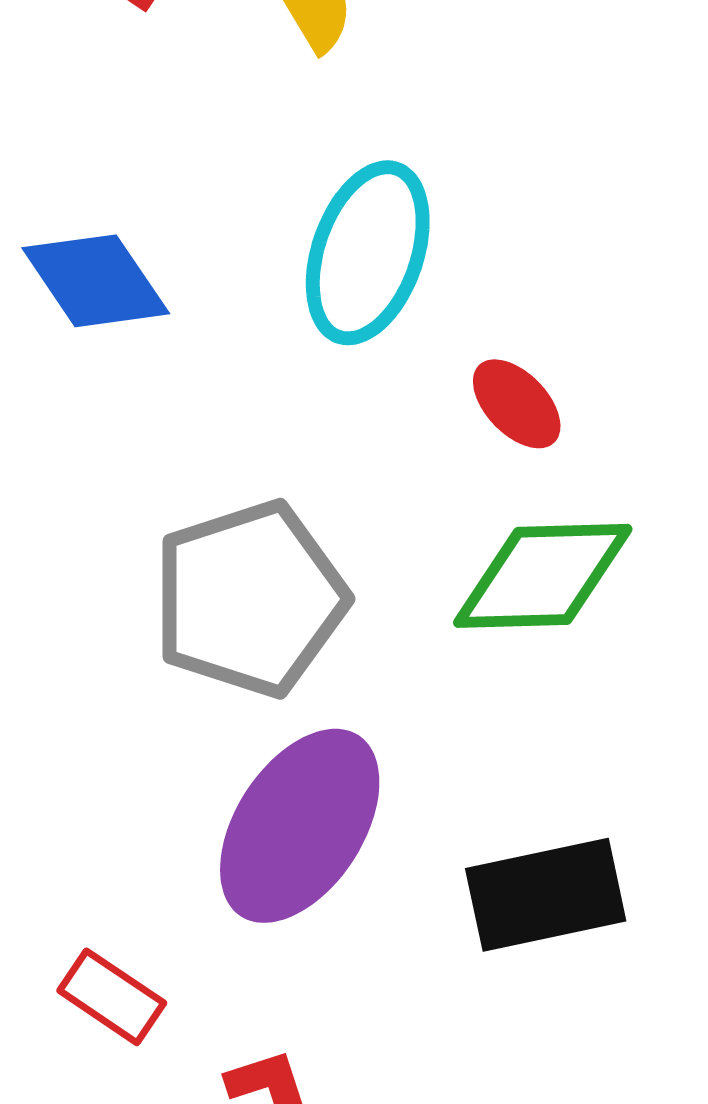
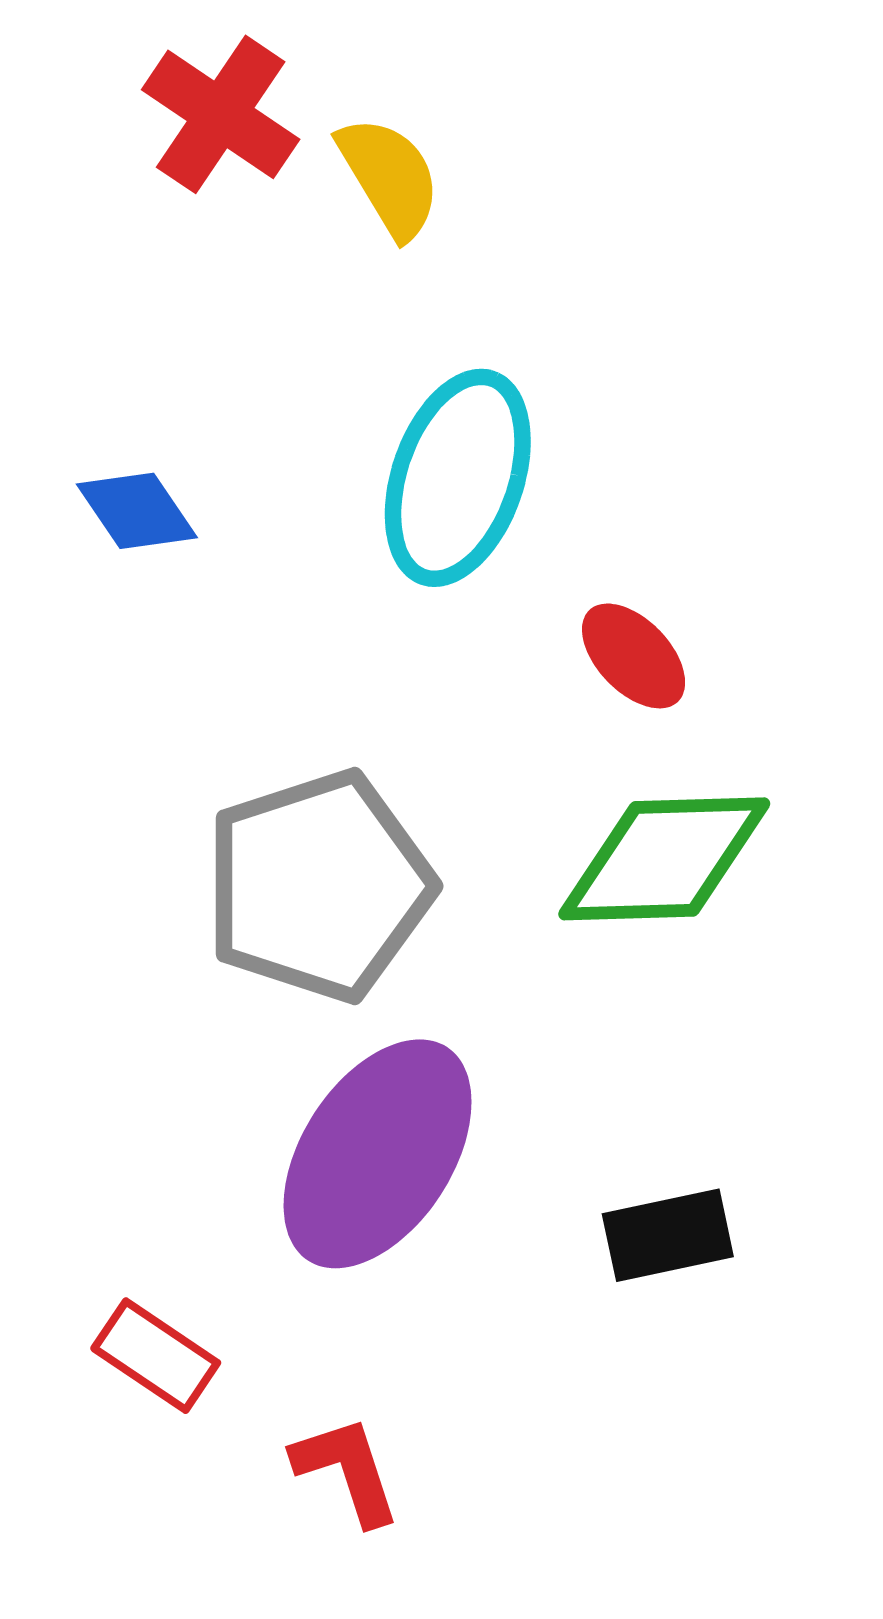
blue diamond: (96, 281) -> (137, 511), size x0.7
black rectangle: (546, 895) -> (668, 1235), size x0.7

